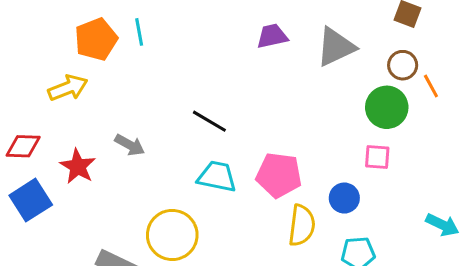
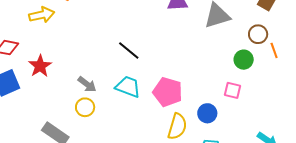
green circle: (387, 107) -> (244, 60), size x0.7
gray arrow: (130, 145) -> (87, 84), moved
yellow circle: (172, 235) -> (85, 107), moved, size x0.6

